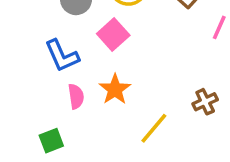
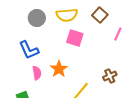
pink square: (113, 35) -> (75, 38), moved, turned -30

